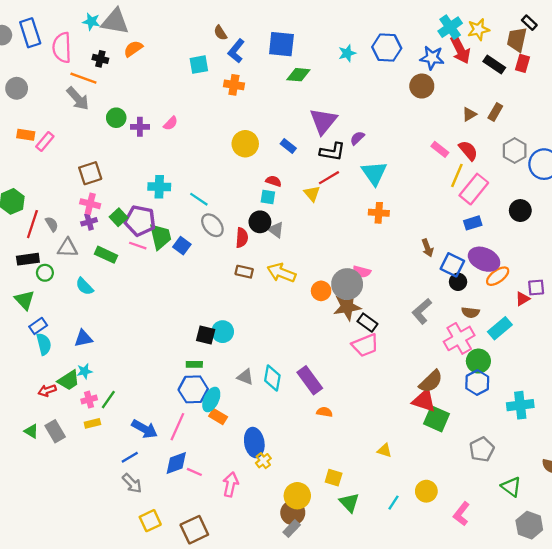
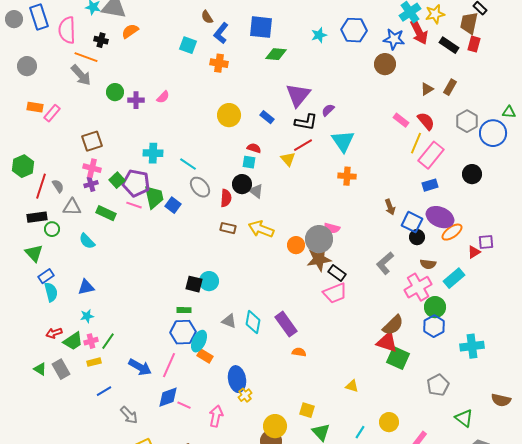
cyan square: (199, 65) -> (188, 45), turned 30
green trapezoid: (69, 380) -> (73, 341), moved
blue line: (130, 457) -> (104, 391), moved

